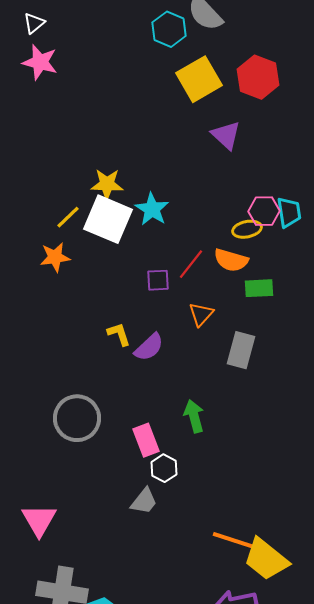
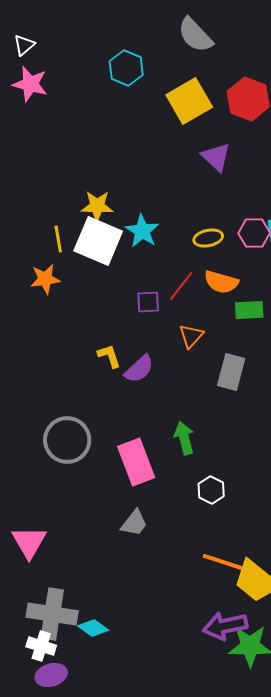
cyan hexagon: (169, 29) -> (126, 68), moved
yellow line: (68, 217) -> (58, 239), turned -56
yellow ellipse: (247, 229) -> (208, 238), moved
pink rectangle: (146, 440) -> (136, 462), size x1.4
white hexagon: (164, 468) -> (211, 490), moved

